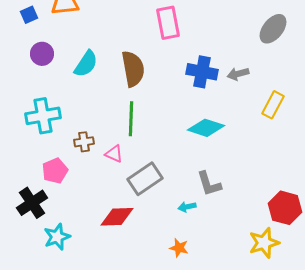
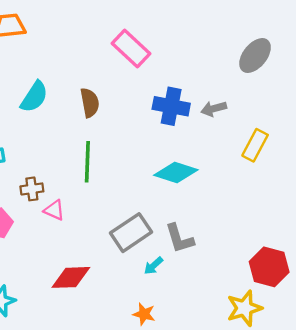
pink rectangle: (168, 23) -> (131, 48), turned -36
brown semicircle: (133, 69) -> (90, 103), size x0.7
pink triangle: (114, 154) -> (54, 210), moved
gray rectangle: (145, 179) -> (131, 233), moved
cyan arrow: (187, 207) -> (153, 266), turned -30

